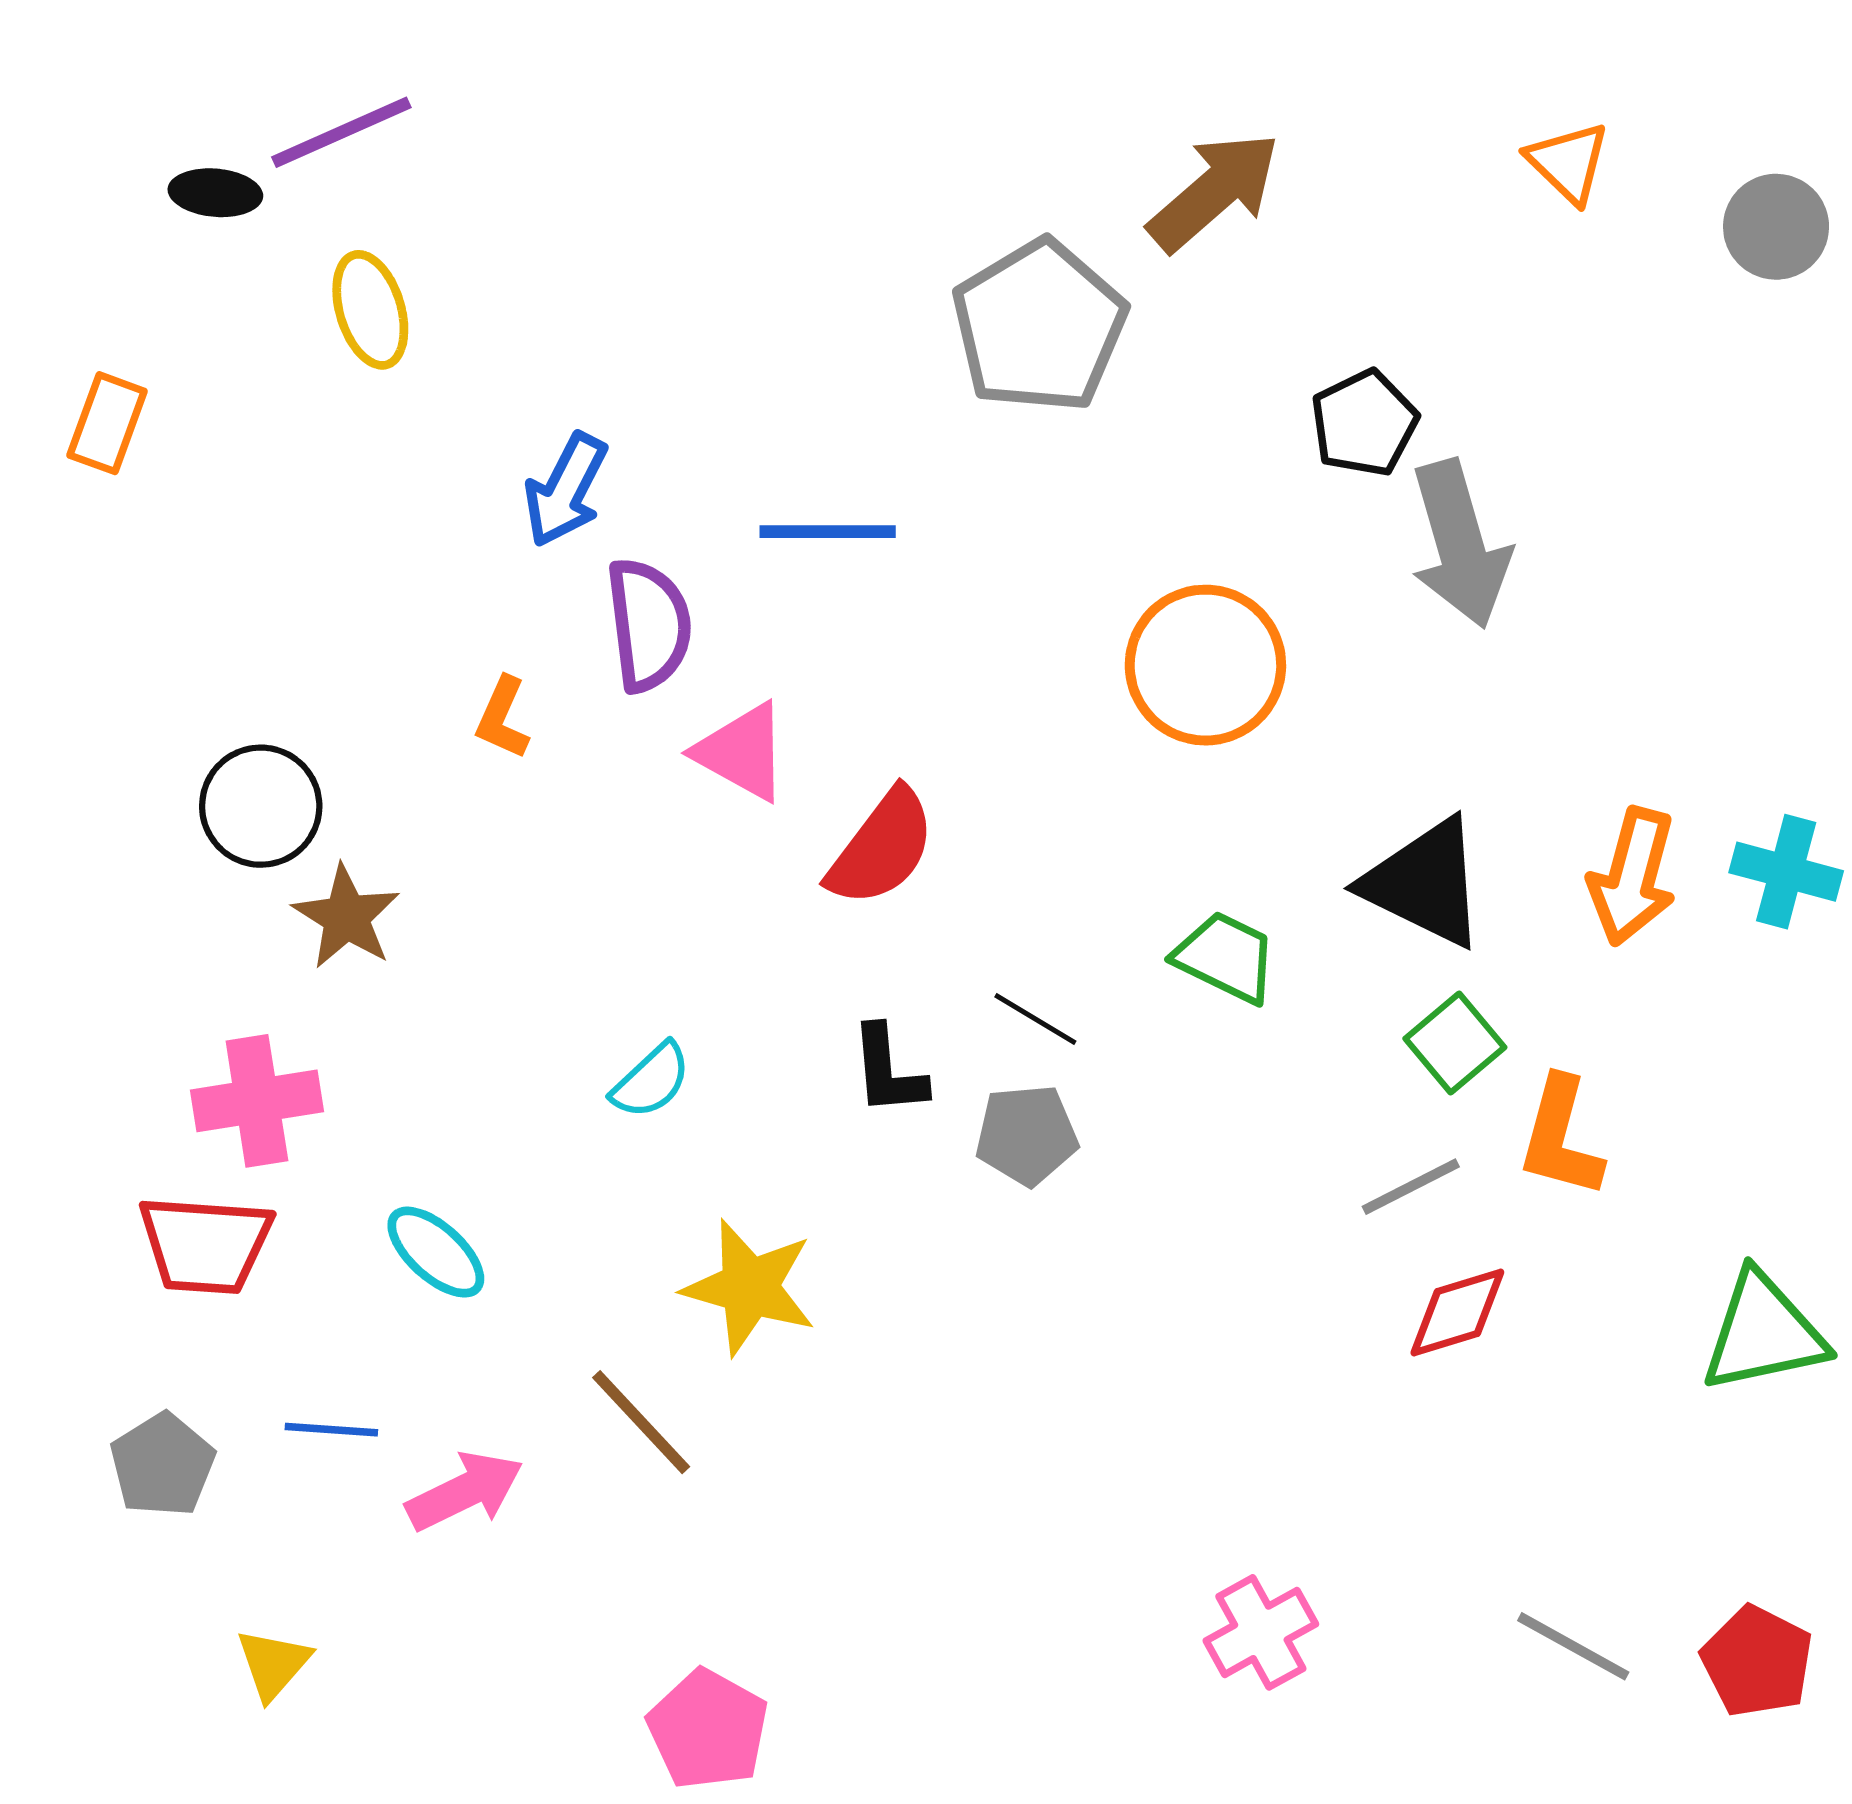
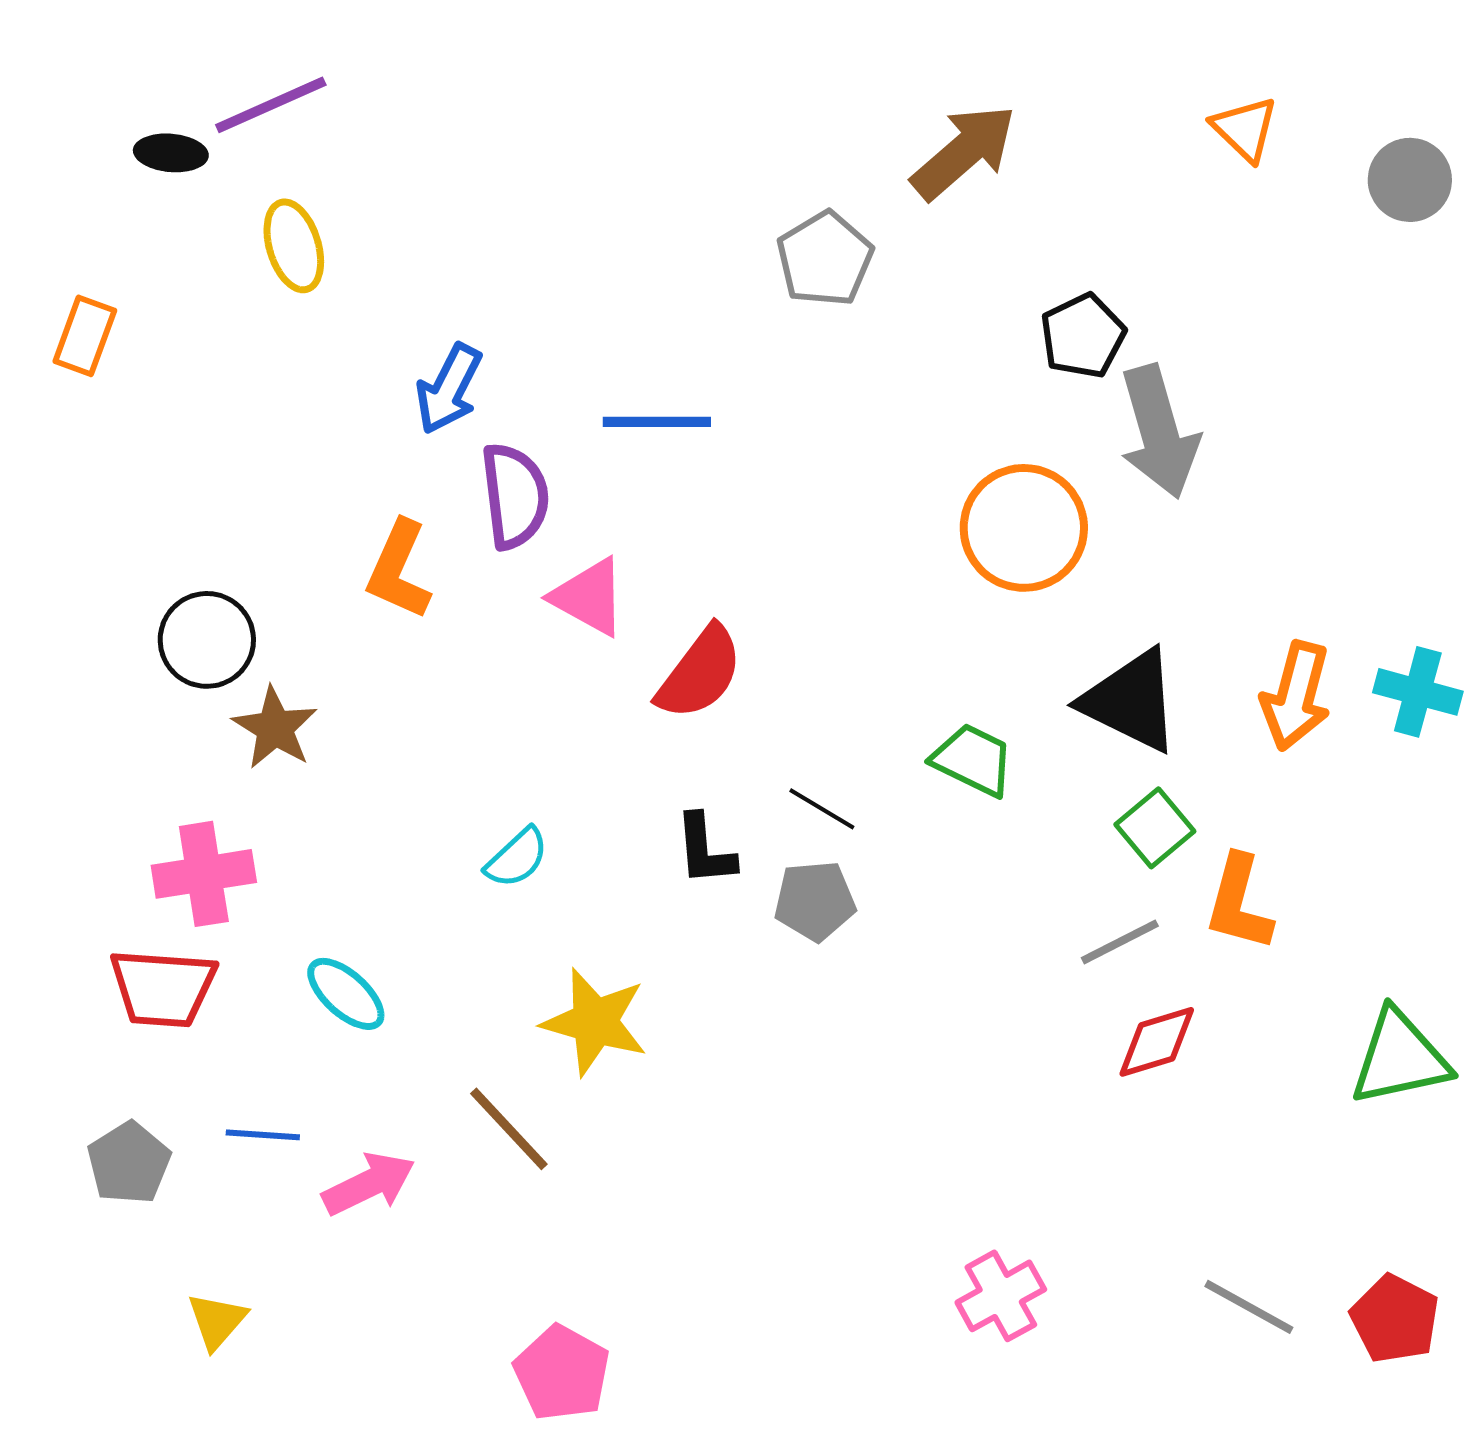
gray pentagon: (1039, 326) -> (825, 259), size x0.7
orange circle: (1205, 665) -> (1024, 528), moved
orange L-shape: (503, 718) -> (399, 570), size x1.5

